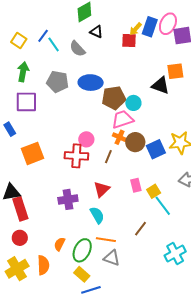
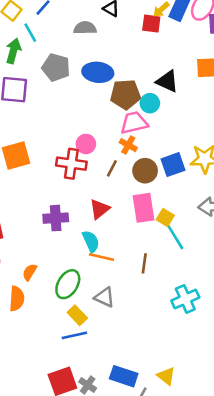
cyan line: (54, 44) -> (30, 33), moved
gray semicircle: (77, 49) -> (85, 28), turned 126
black triangle: (160, 85) -> (167, 81), moved
brown circle: (135, 142) -> (145, 171), moved
pink rectangle: (136, 185) -> (143, 208), size x1.6
yellow square: (154, 191) -> (165, 217), turned -32
brown line: (140, 229) -> (144, 263), turned -35
orange line: (106, 240) -> (101, 257), moved
orange semicircle: (59, 244) -> (30, 272), moved
yellow rectangle: (82, 274) -> (77, 315), moved

